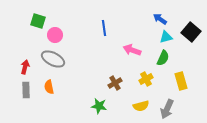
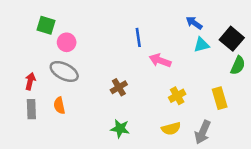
blue line: (104, 28) -> (138, 37), moved
green semicircle: (163, 58) -> (238, 65), moved
brown cross: (115, 83) -> (119, 87), moved

